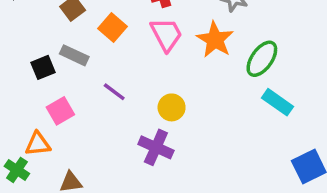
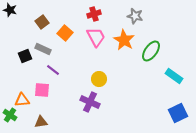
purple line: (114, 92) -> (53, 70), moved
cyan rectangle: (278, 102) -> (174, 76), moved
pink square: (60, 111) -> (42, 90), moved, turned 35

